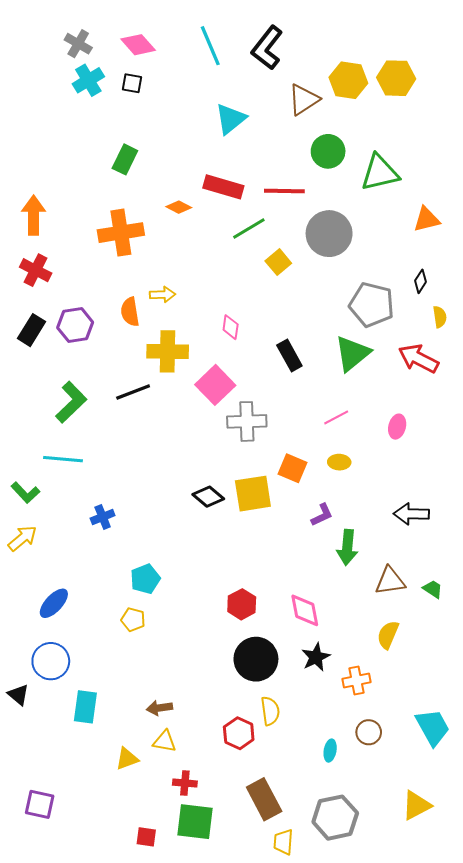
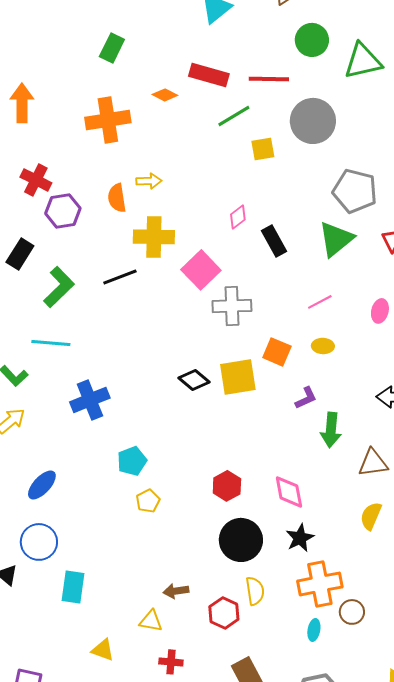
yellow square: (278, 262) -> (263, 149), turned 30
red cross: (36, 270) -> (36, 180), moved
pink diamond: (231, 327) -> (238, 217), moved, turned 45
black rectangle: (31, 330) -> (20, 254), moved
blue cross: (103, 517) -> (90, 400), size x1.6
yellow pentagon: (133, 620) -> (148, 501), moved, turned 30
orange cross: (356, 680) -> (320, 584), moved, size x1.6
brown arrow: (159, 708) -> (176, 591), moved
yellow triangle: (127, 759) -> (103, 650), moved, turned 40

